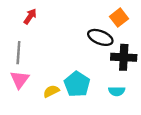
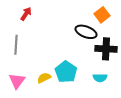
pink triangle: (20, 80) -> (17, 81), moved

